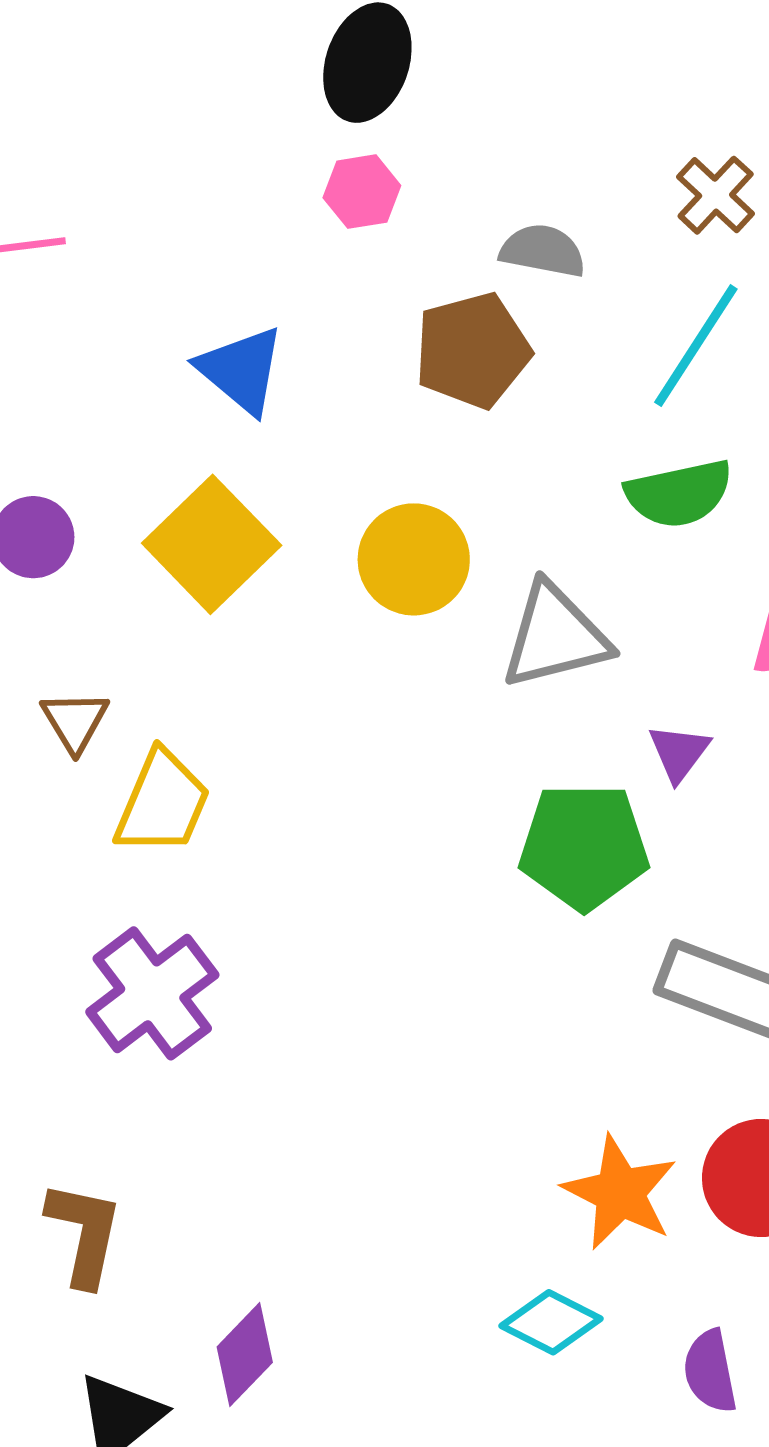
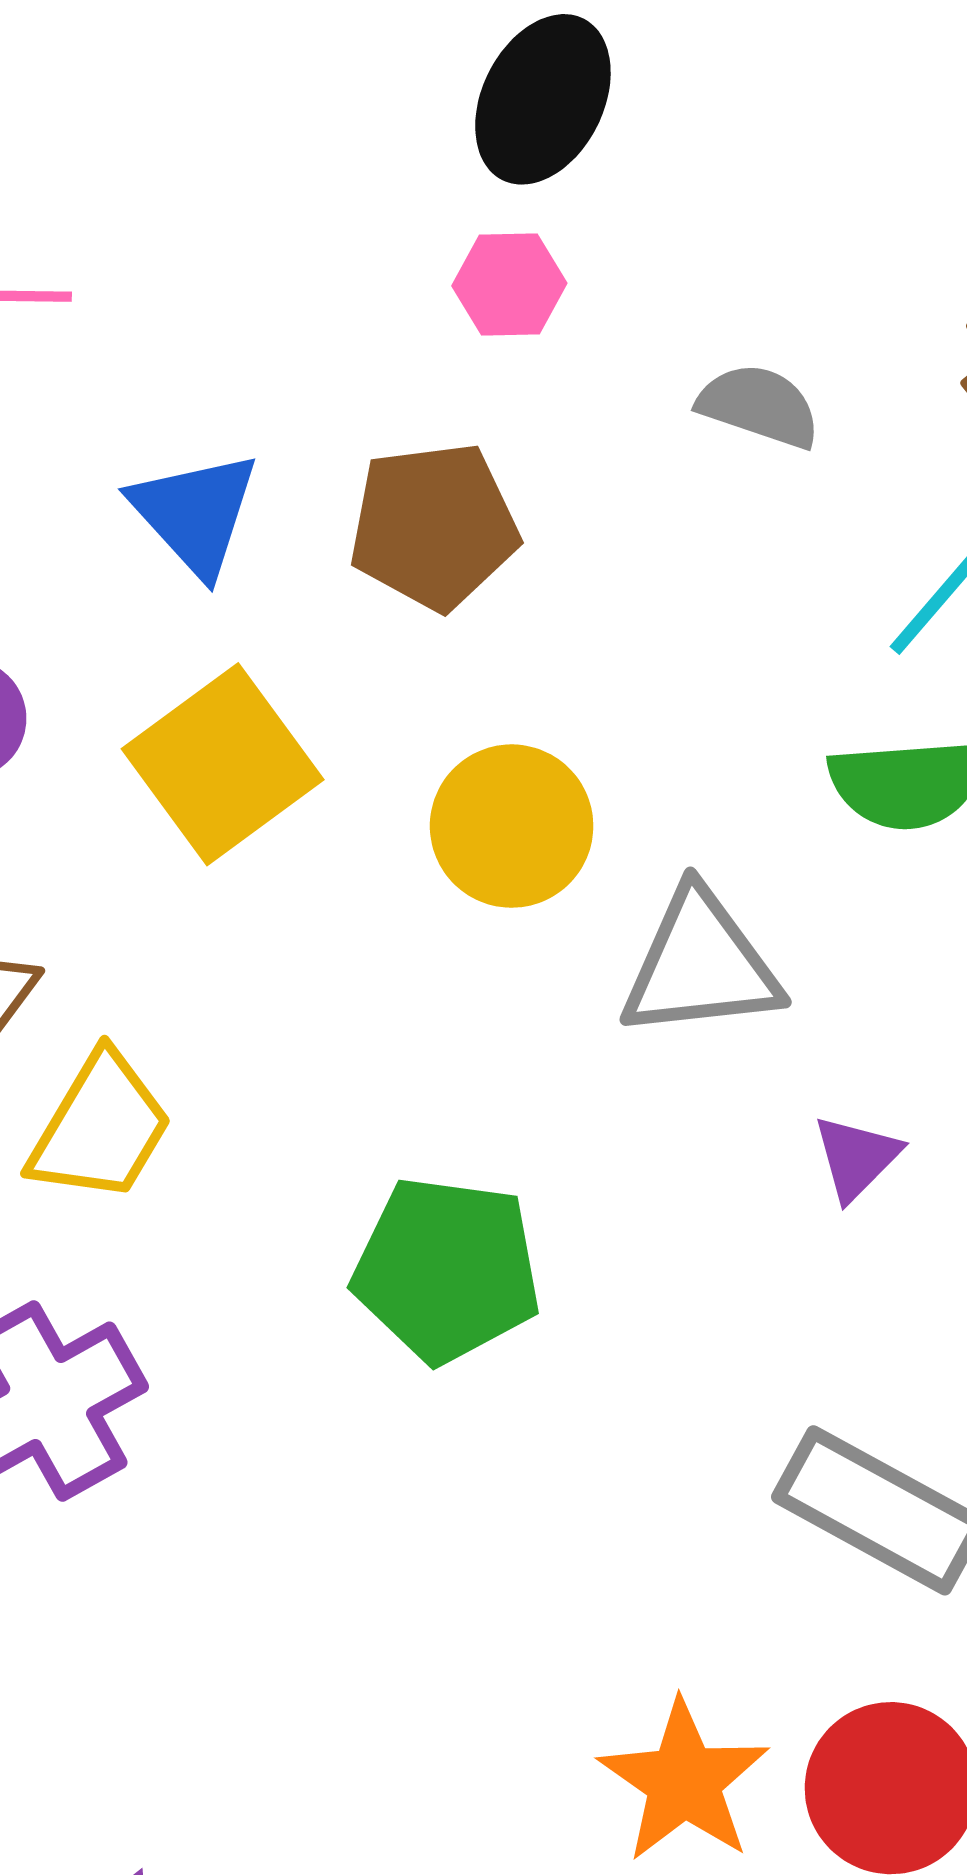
brown pentagon: (472, 350) -> (434, 526), moved
blue triangle: (241, 370) -> (195, 513), moved
green pentagon: (584, 846) -> (447, 1270), moved

